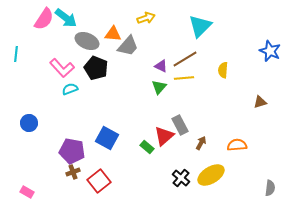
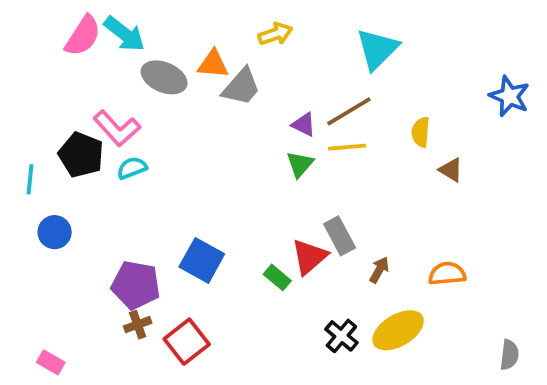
cyan line: (16, 54) -> (30, 179), moved
black pentagon: (96, 68) -> (81, 155), moved
brown triangle: (260, 102) -> (451, 170), moved, turned 48

